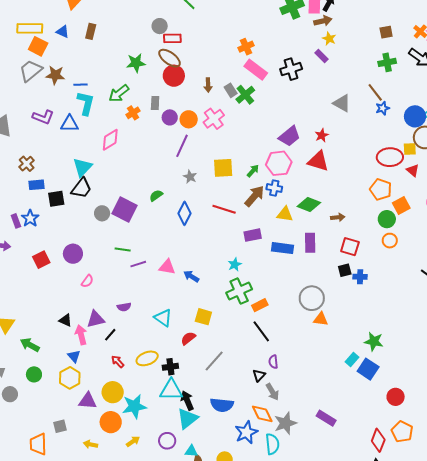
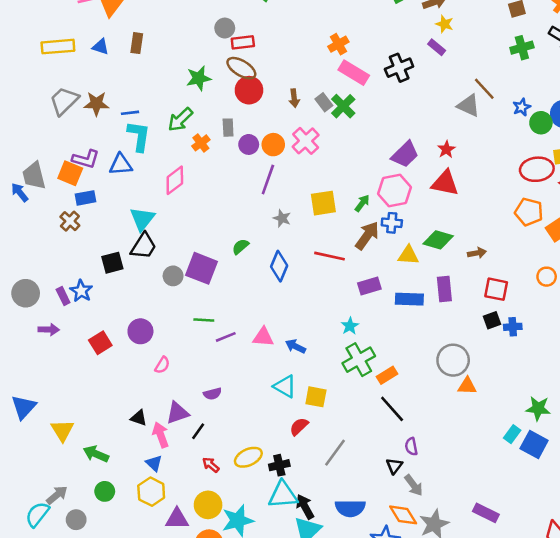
orange square: (38, 46) -> (70, 173), moved
brown line: (375, 92) -> (484, 89), moved
blue rectangle: (37, 185) -> (86, 198), moved
green circle: (387, 219) -> (541, 123), moved
cyan triangle: (163, 318) -> (285, 386), moved

